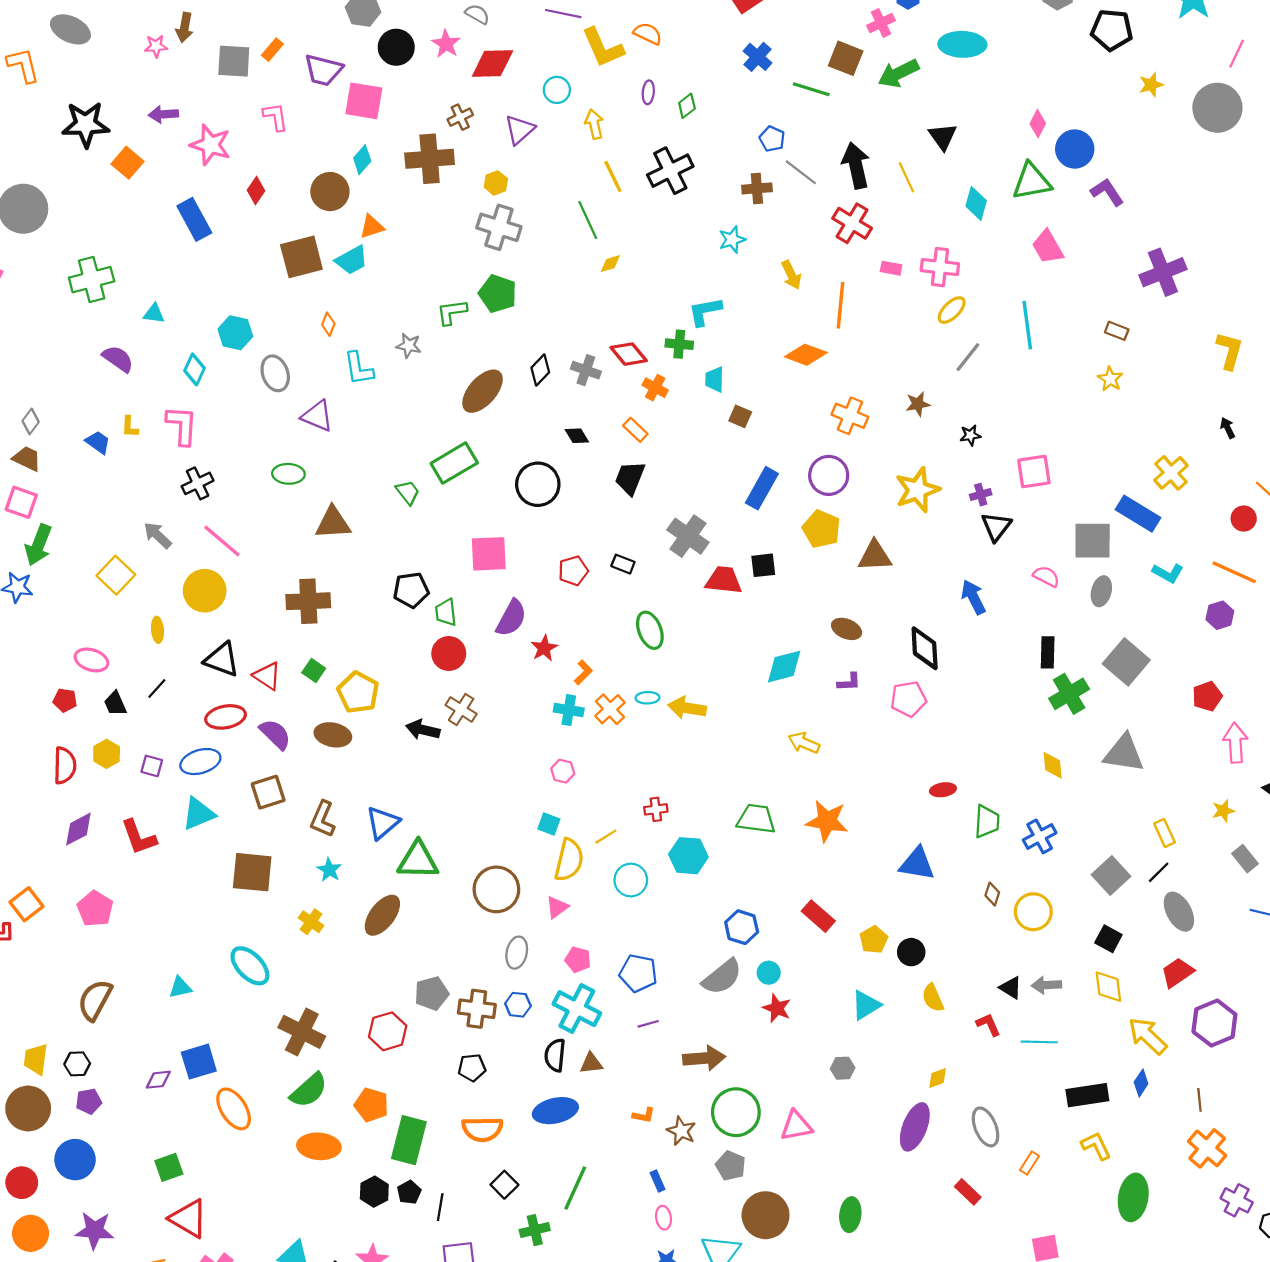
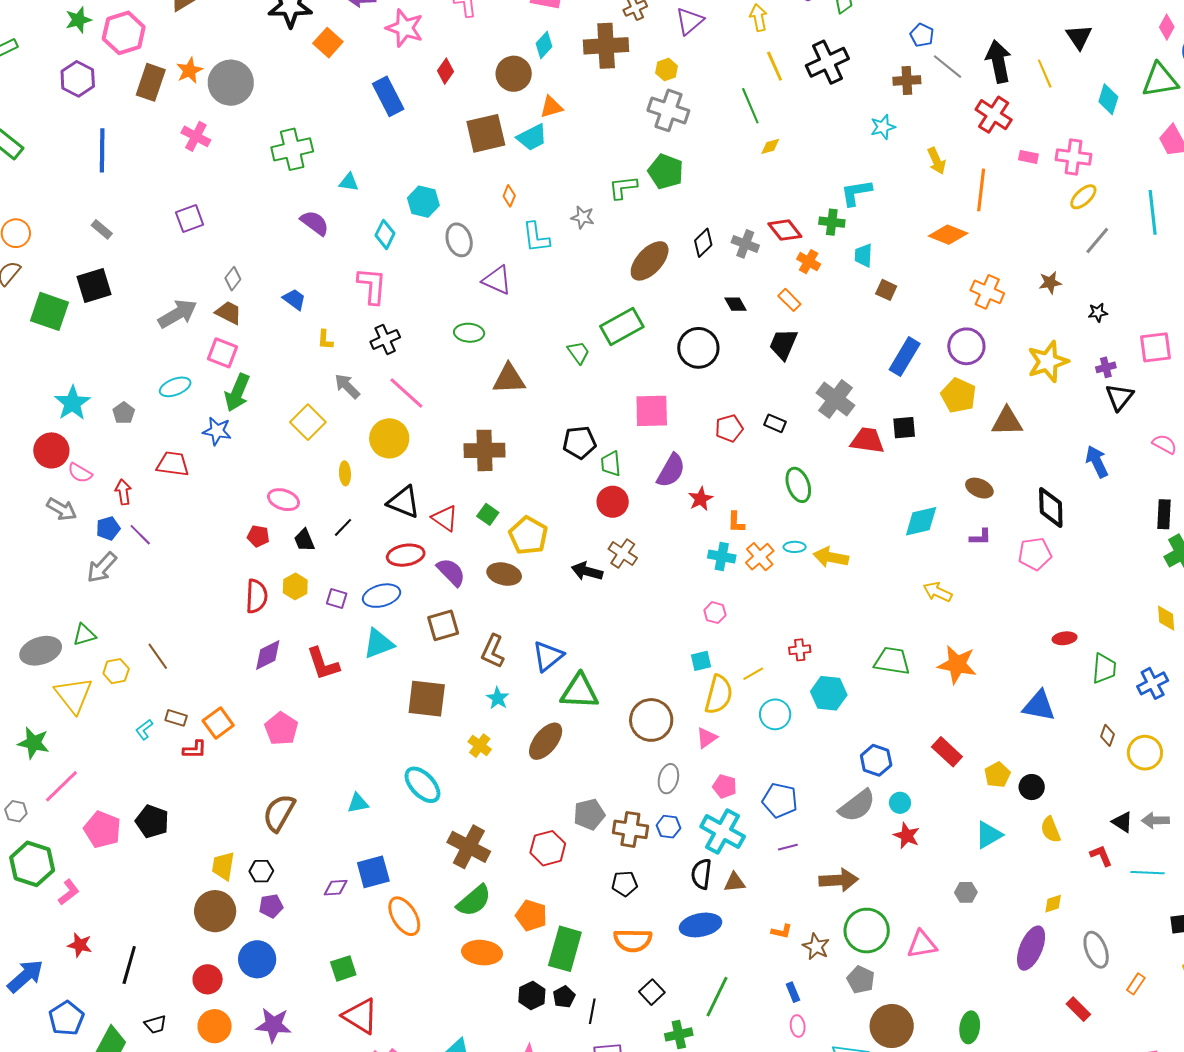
yellow L-shape: (130, 427) -> (325, 340), moved
orange L-shape: (583, 672) -> (736, 522), turned 135
cyan square: (549, 824) -> (701, 661), turned -35

